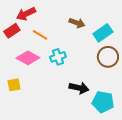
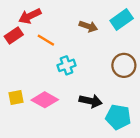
cyan rectangle: (103, 33) -> (122, 19), moved
pink diamond: (28, 58) -> (45, 100), moved

